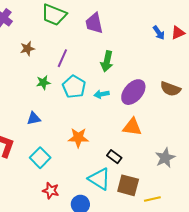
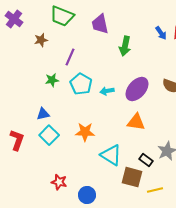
brown star: (27, 49) -> (41, 40), moved
green arrow: (107, 61) -> (125, 46), moved
black rectangle: (114, 157) -> (146, 160), moved
cyan square: (40, 158) -> (49, 135), moved
cyan triangle: (99, 179) -> (111, 155), moved

